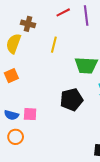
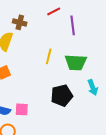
purple line: (86, 16) -> (73, 25), moved
yellow line: (54, 45) -> (49, 56), moved

